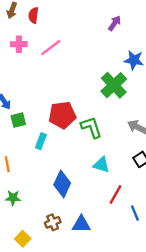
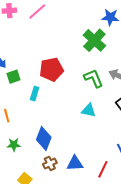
green L-shape: (91, 127) -> (94, 78), moved
blue diamond: (62, 184) -> (44, 139), moved
red line: (115, 194) -> (103, 169), moved

